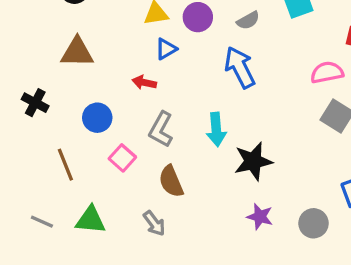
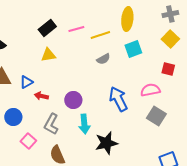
purple circle: (198, 17) -> (73, 100), moved
blue triangle: (166, 49) -> (26, 82), moved
blue arrow: (240, 67) -> (118, 99), moved

